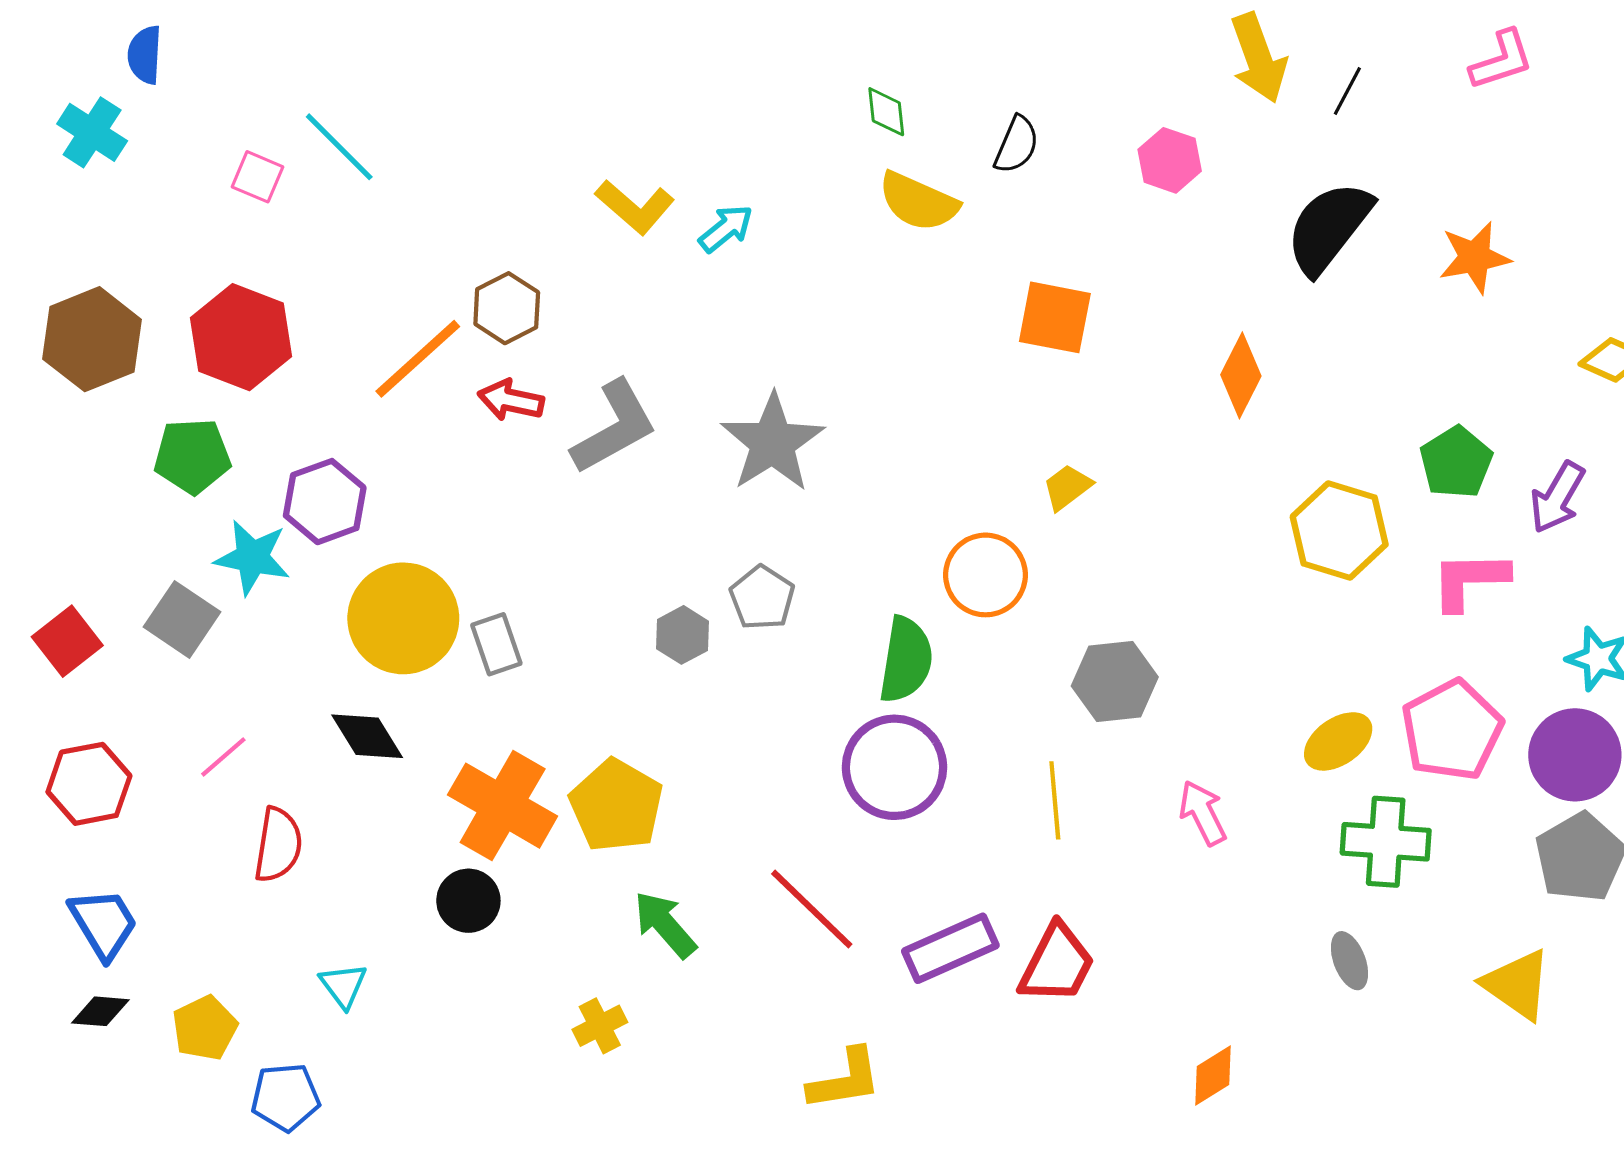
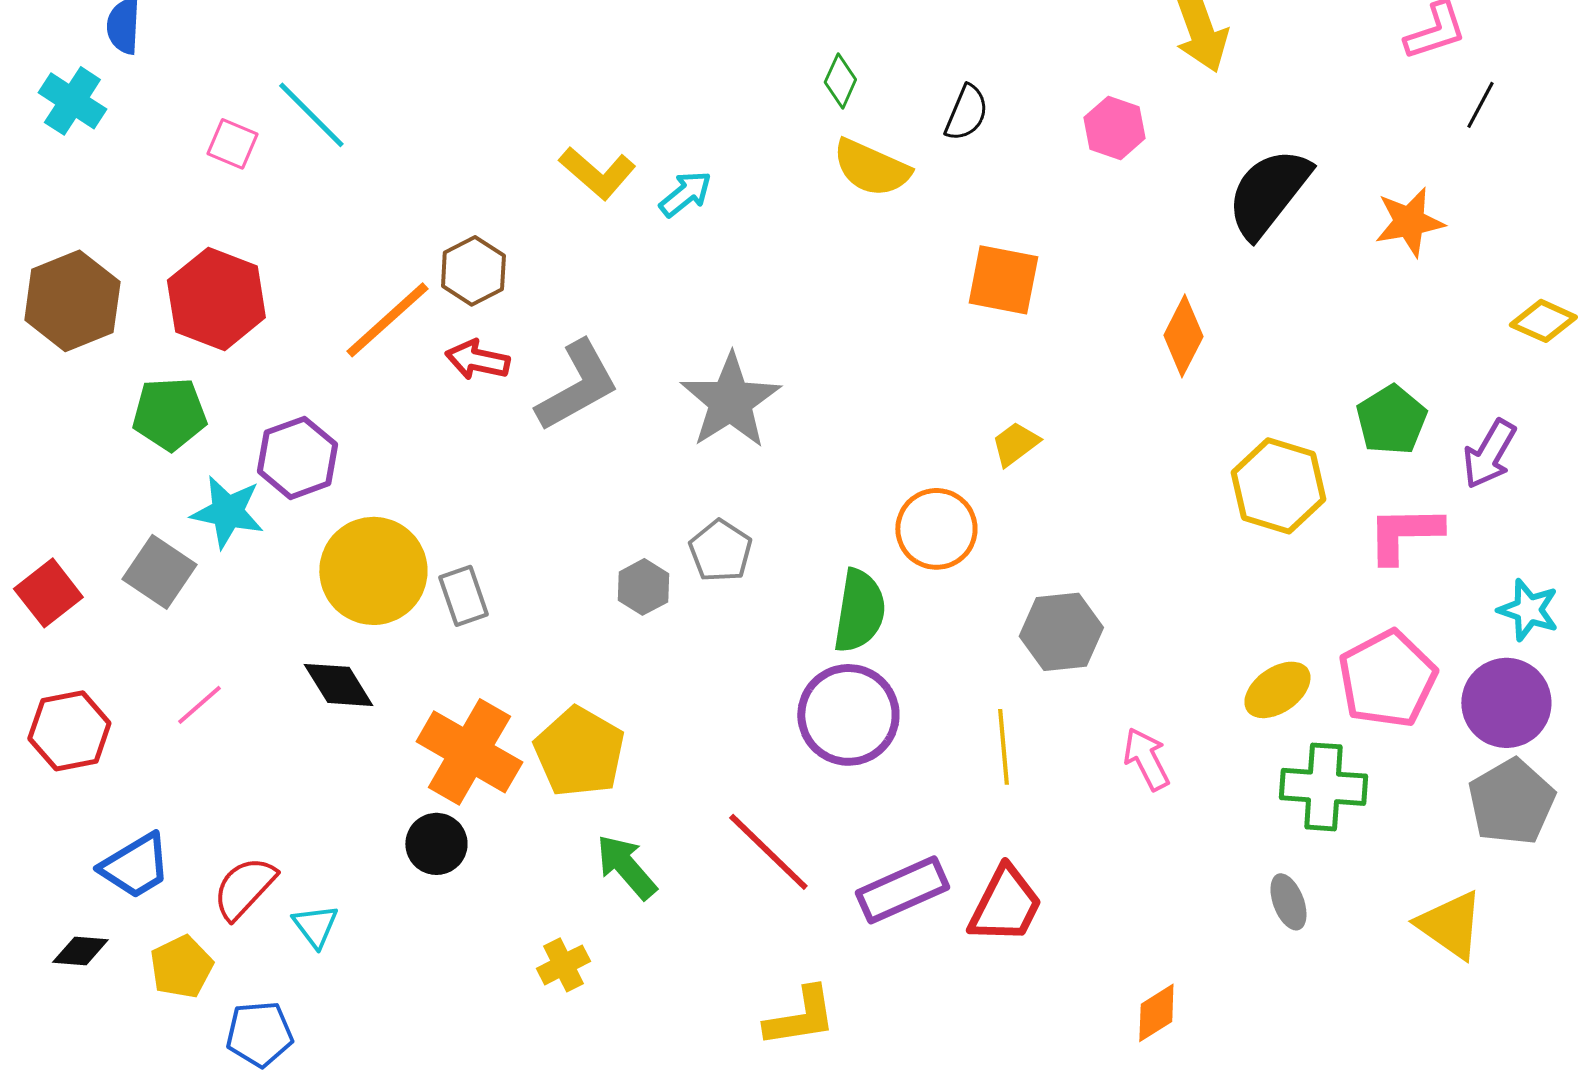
black line: (1347, 91) -> (1480, 105), moved
green diamond: (886, 112) -> (840, 81), turned 30
red semicircle: (278, 845) -> (244, 888), moved, turned -146
blue trapezoid: (103, 923) -> (135, 866), moved, turned 90

